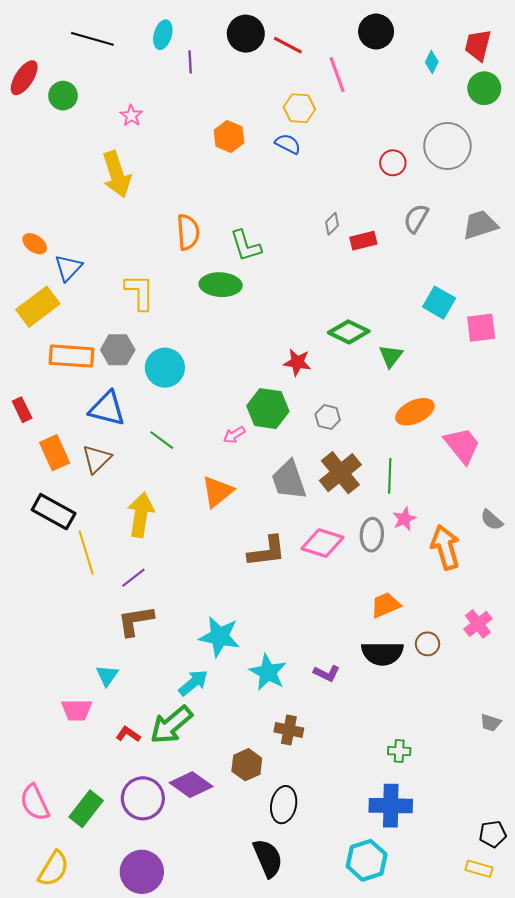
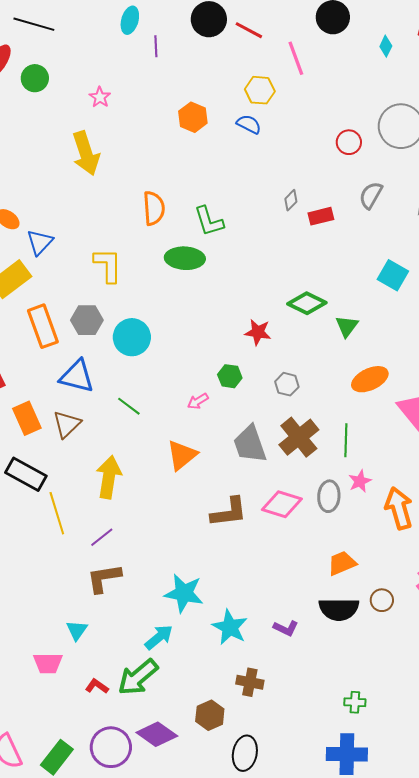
black line: (92, 39) -> (34, 24), moved
orange rectangle: (71, 356) -> (43, 326), turned 66
green hexagon: (268, 409) -> (230, 376), size x0.6

